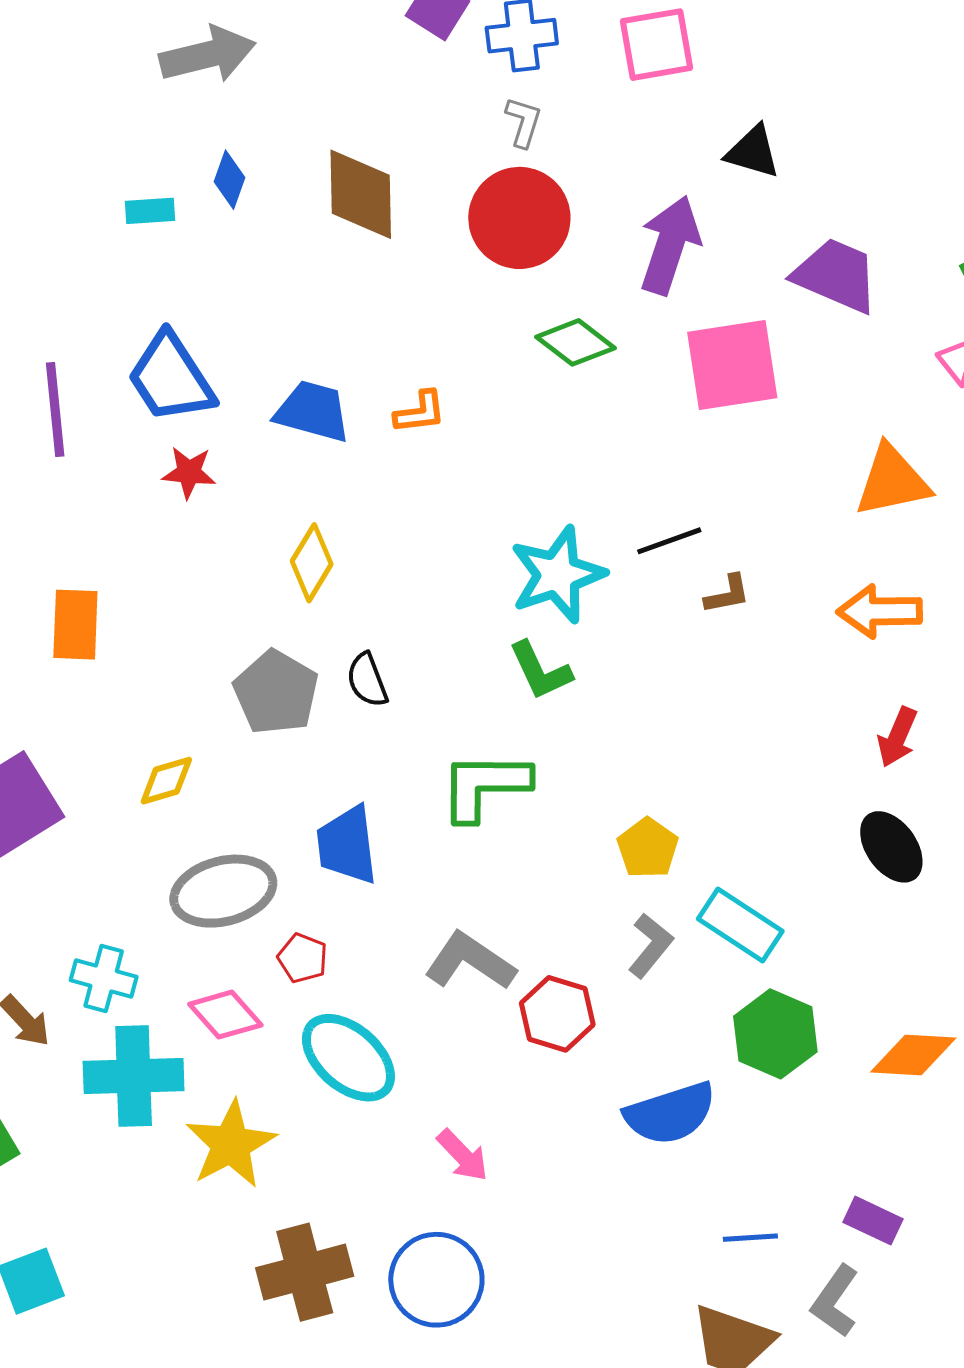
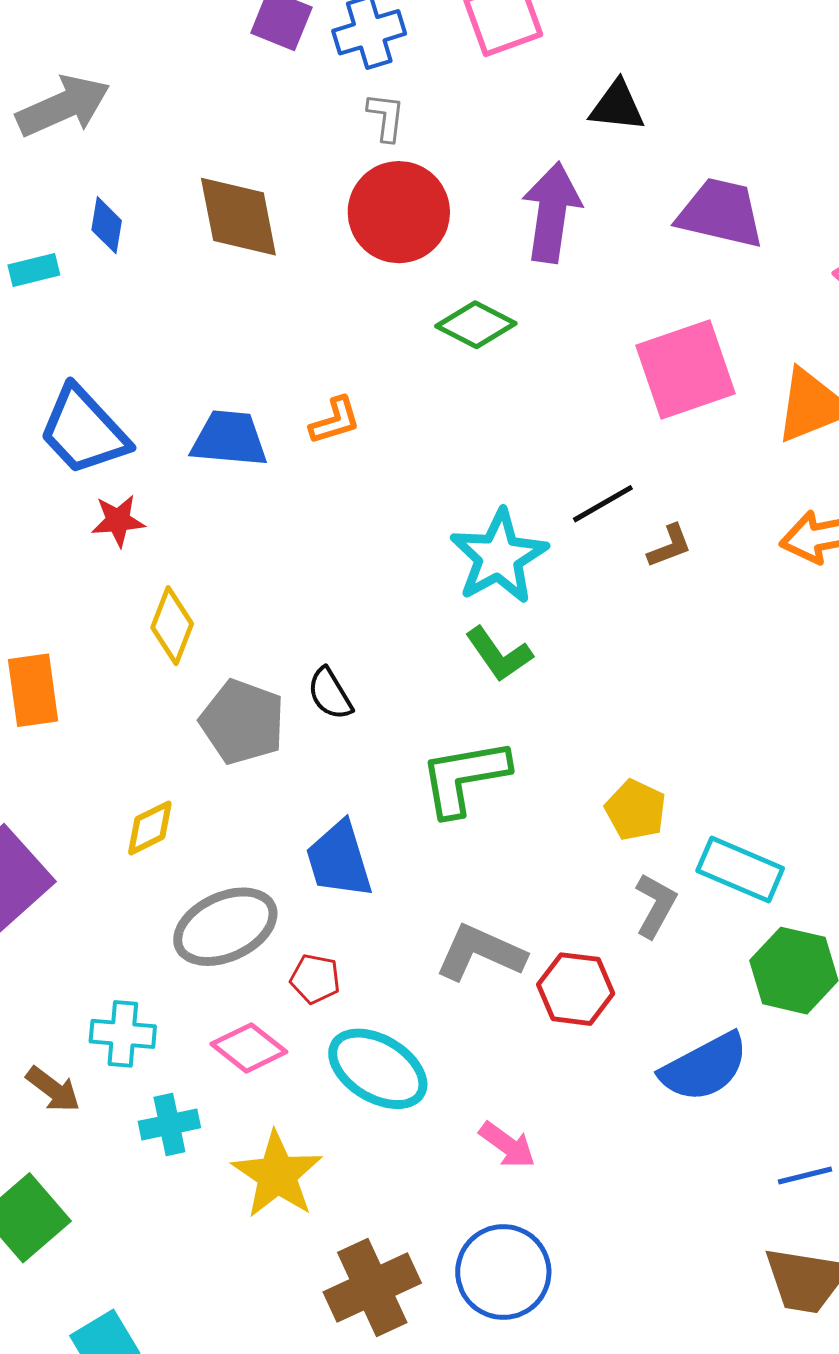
pink square: (732, 365) -> (686, 369), moved
yellow diamond: (312, 563) -> (172, 626), moved
cyan cross: (134, 1076) -> (169, 1125), size x0.6

